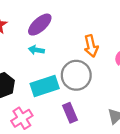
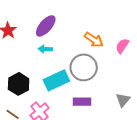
orange arrow: (91, 46) -> (94, 40), turned -36
purple rectangle: (70, 113) -> (82, 102), turned -60

